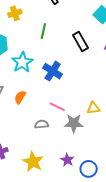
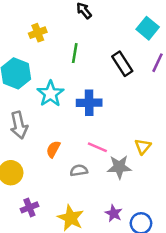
blue cross: (53, 71) -> (89, 103), turned -30
orange semicircle: (20, 97) -> (53, 149), moved
yellow triangle: (93, 108) -> (143, 146), turned -40

